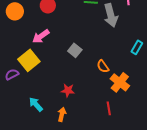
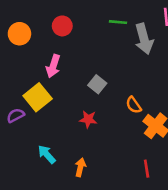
pink arrow: (41, 36) -> (53, 66), turned -36
red star: (68, 90) -> (88, 119), moved
red line: (109, 108) -> (147, 169), moved

